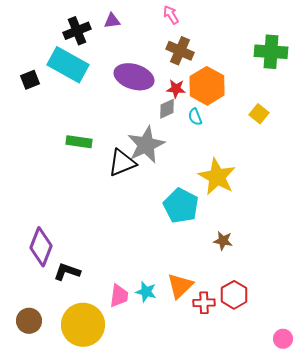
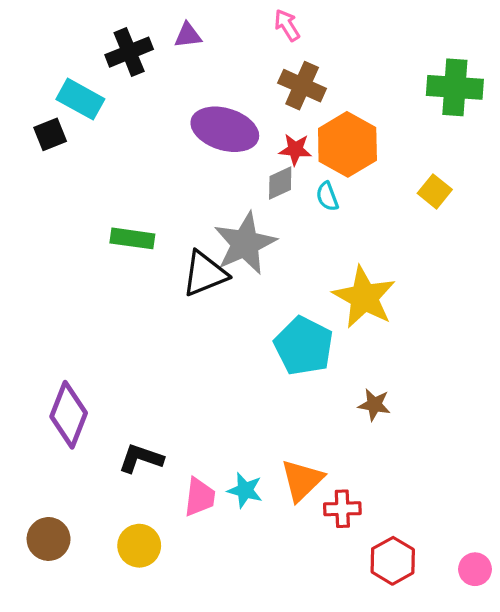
cyan rectangle: (68, 65) -> (80, 99), moved, size x0.7
black L-shape: (67, 272) -> (141, 458), moved
red hexagon: (234, 295) -> (393, 561), moved
yellow circle: (83, 325) -> (139, 546), size x0.6

